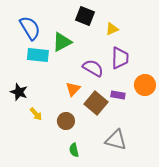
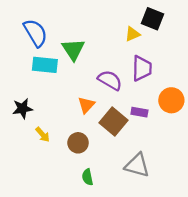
black square: (85, 16) -> (152, 19), moved
green triangle: (62, 42) -> (73, 49), turned -35
black star: (19, 92) -> (22, 109), turned -30

